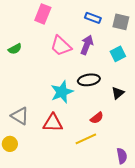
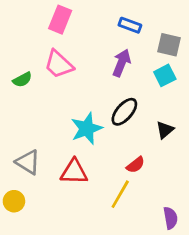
gray square: (121, 22) -> (169, 45), moved
pink trapezoid: (61, 46) -> (59, 64), moved
green semicircle: (15, 49) -> (22, 80), moved
black ellipse: (89, 80) -> (124, 112), turned -40
yellow line: (86, 139) -> (120, 194), turned -35

